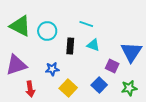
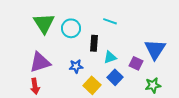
green triangle: (20, 26) -> (44, 23), turned 30
cyan triangle: (93, 45) -> (110, 57), moved, turned -40
blue square: (99, 85) -> (115, 77), moved
red arrow: (30, 89) -> (35, 86), moved

